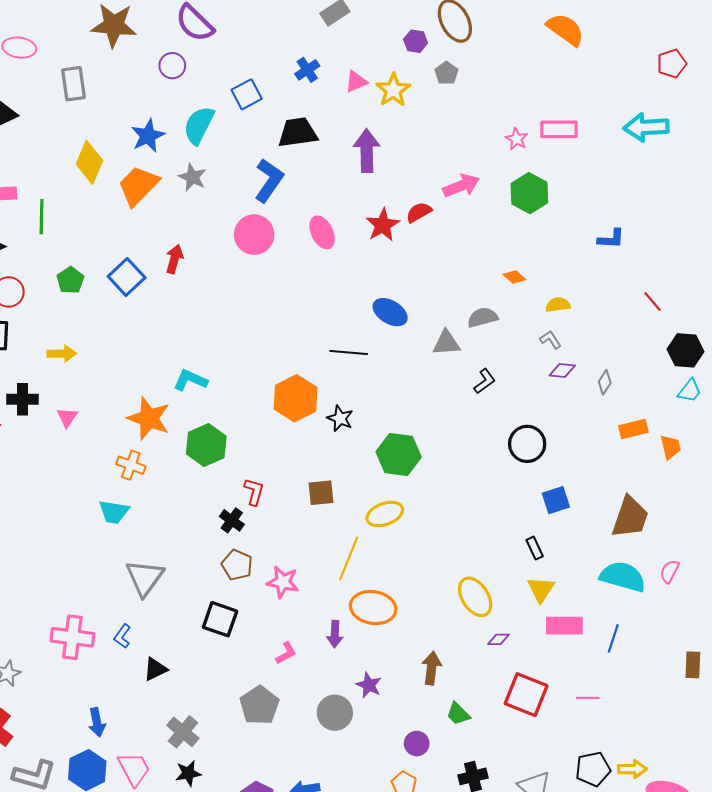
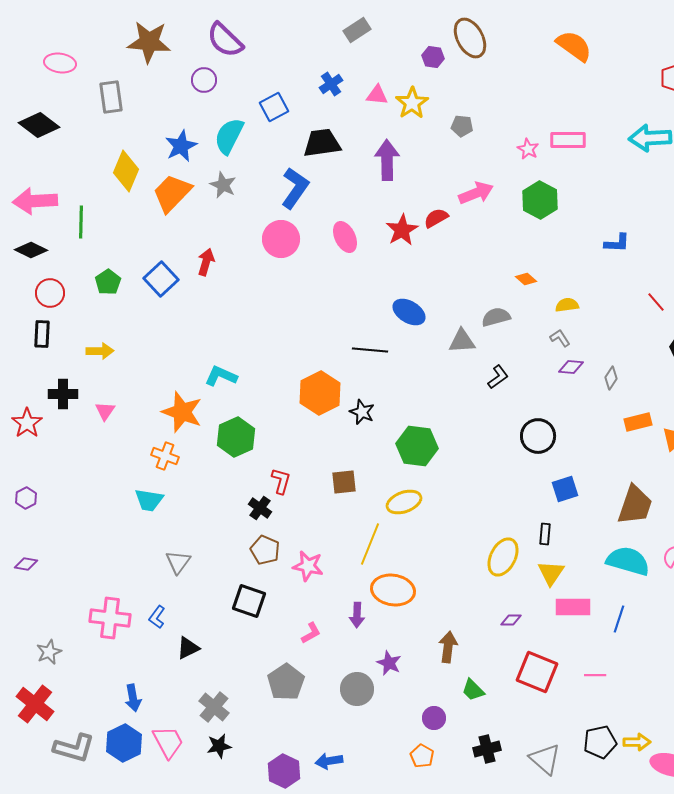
gray pentagon: (446, 73) -> (462, 126), moved, turned -30
pink triangle: (356, 82) -> (377, 95), turned 30
black rectangle: (535, 548) -> (545, 534), turned 30
gray triangle: (145, 578) -> (178, 562), size x0.7
yellow ellipse: (475, 597) -> (503, 557), moved, turned 60

